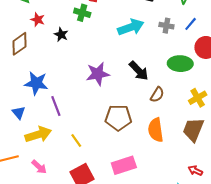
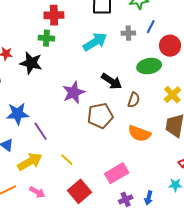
black star: (61, 35) -> (31, 63), size x1.6
brown pentagon: (118, 118) -> (100, 116), moved
orange semicircle: (156, 130) -> (139, 133), turned -50

